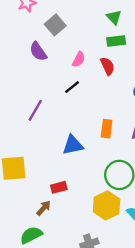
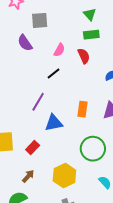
gray square: (55, 25) -> (40, 20), turned 36
purple line: (35, 110) -> (38, 102), moved
red rectangle: (59, 187) -> (33, 148), moved, turned -32
yellow hexagon: (107, 205) -> (64, 175), moved

